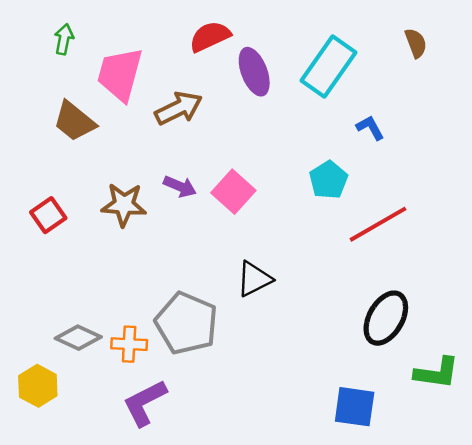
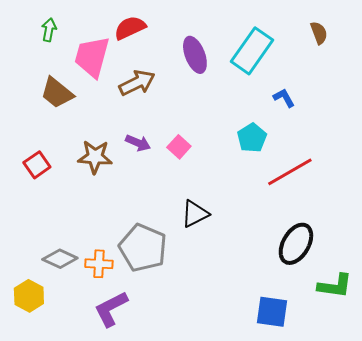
red semicircle: (210, 37) -> (130, 28), moved
pink square: (233, 192) -> (179, 147), size x0.7

